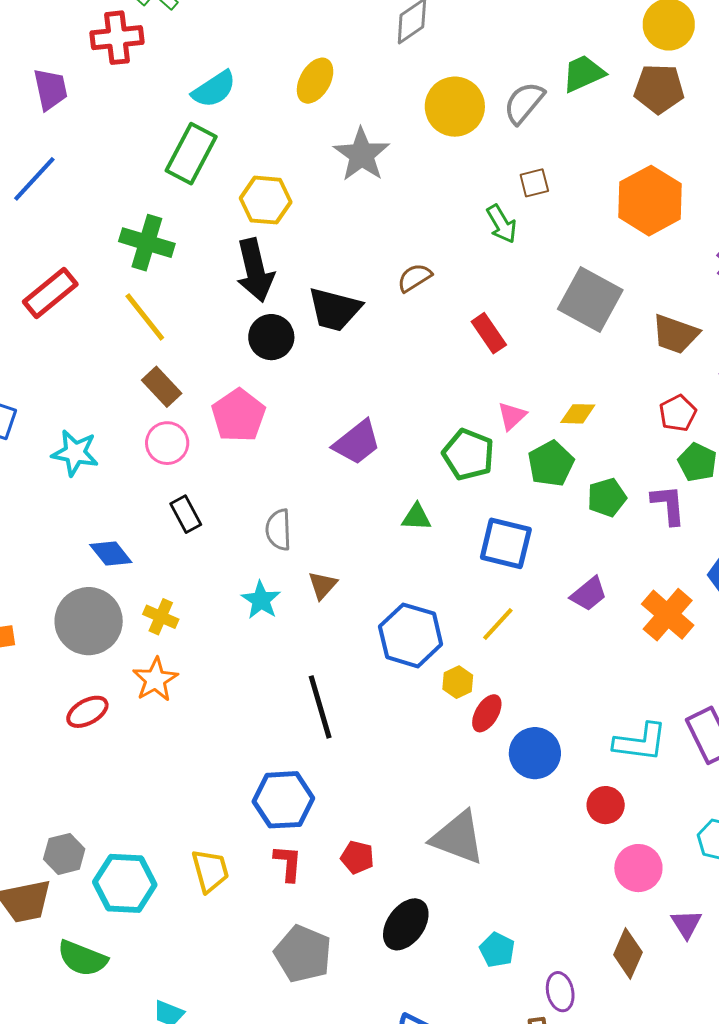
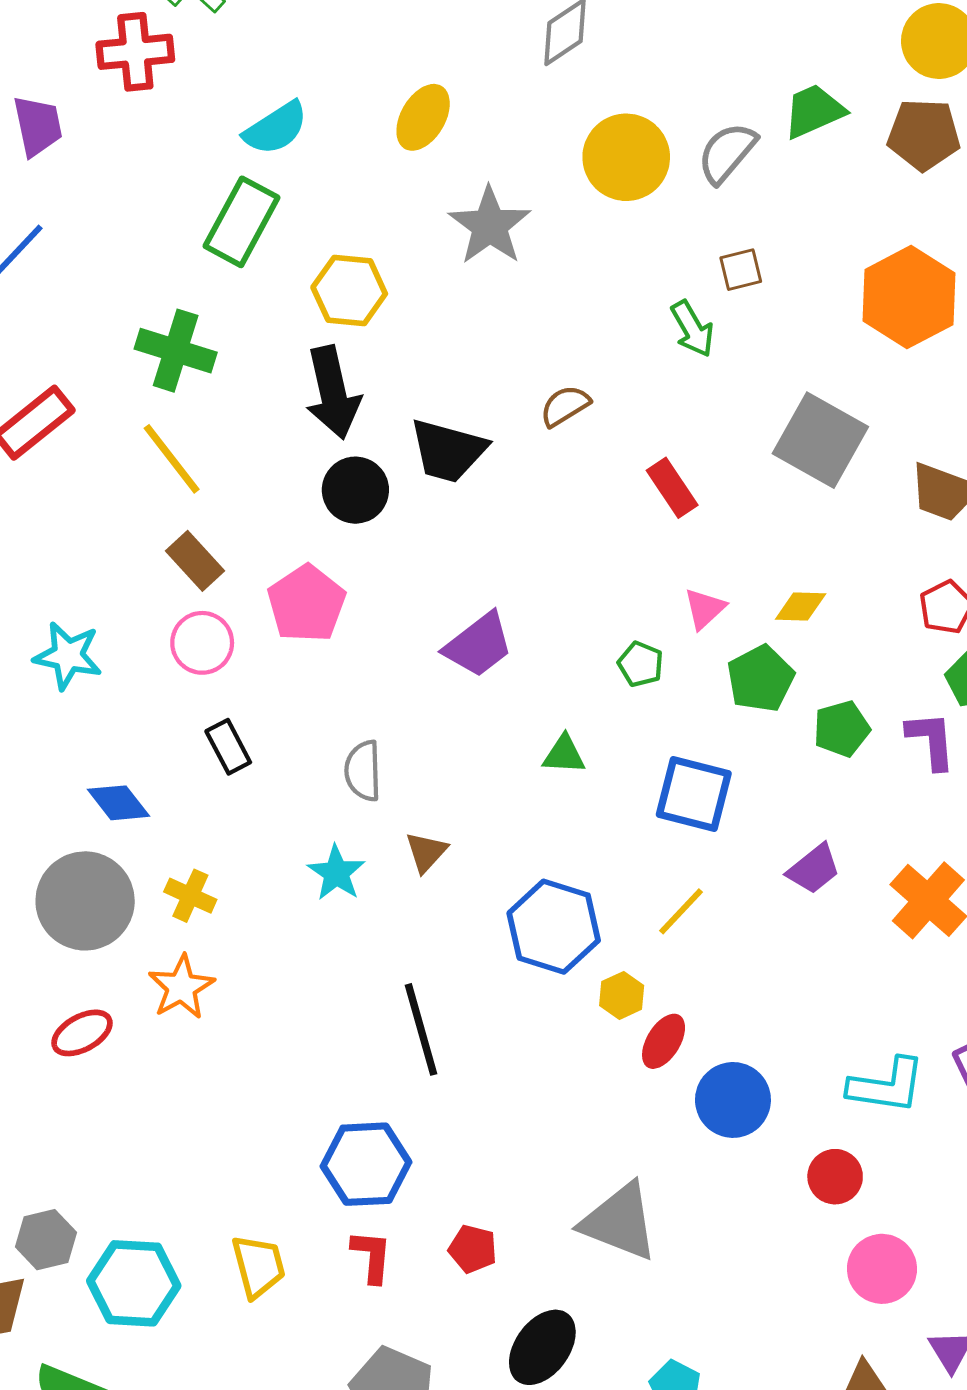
green pentagon: (468, 455) -> (641, 664), size x0.6

